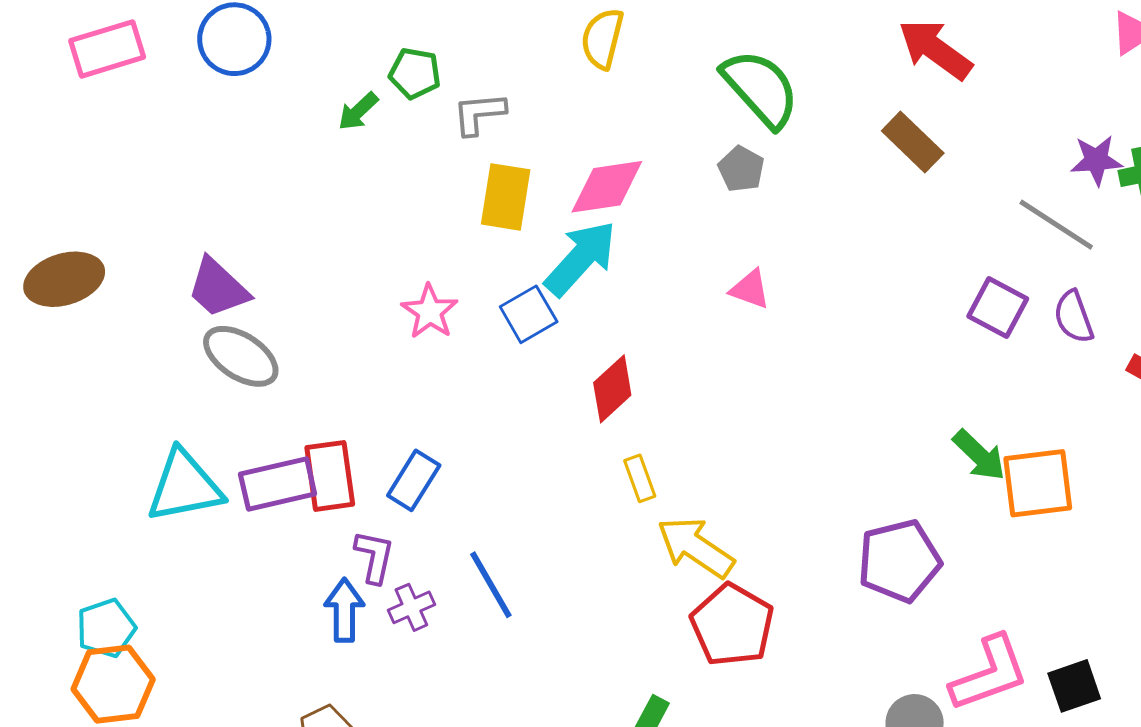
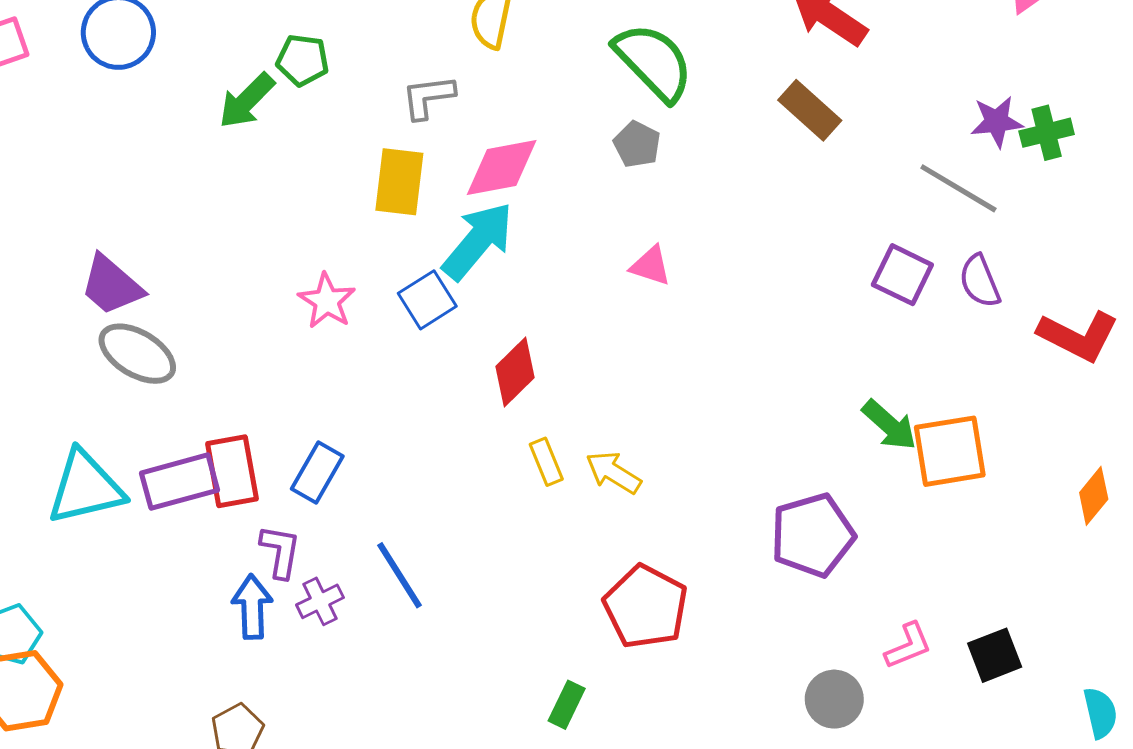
green arrow: (358, 111) -> (247, 101), size x1.4
gray L-shape: (479, 113) -> (428, 97), moved
yellow arrow: (696, 547) -> (613, 472), moved, size x0.7
pink L-shape: (989, 673) -> (908, 646), size x0.6

